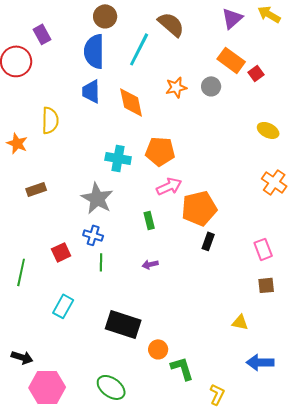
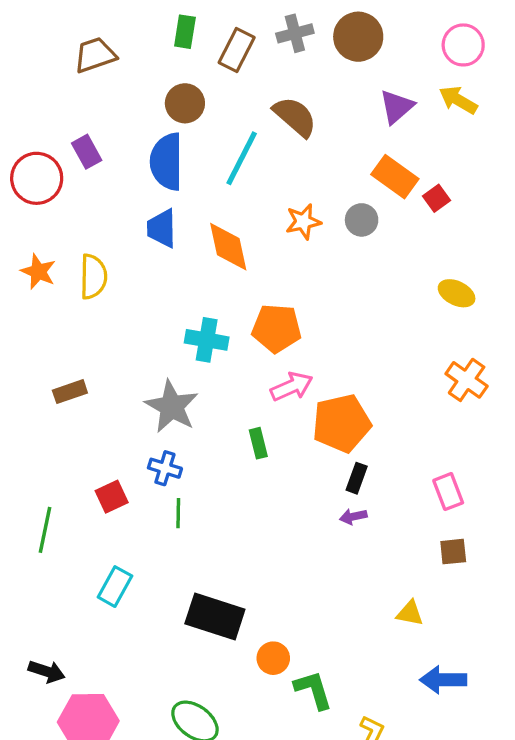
purple rectangle: (42, 34) -> (87, 152), moved
orange star: (17, 143) -> (38, 272), moved
purple arrow: (150, 264) -> (353, 517), moved

